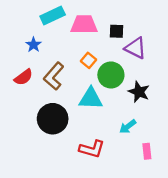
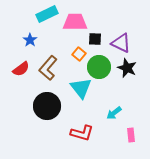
black square: (117, 31) -> (95, 39), moved
black star: (139, 92) -> (127, 68), moved
cyan triangle: (91, 99) -> (81, 88), turned 50

